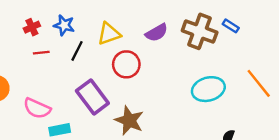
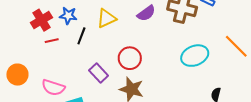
red cross: (32, 27) -> (41, 20), size x1.5
red circle: (126, 64) -> (130, 58), moved
purple rectangle: (92, 97) -> (99, 73), size x0.7

